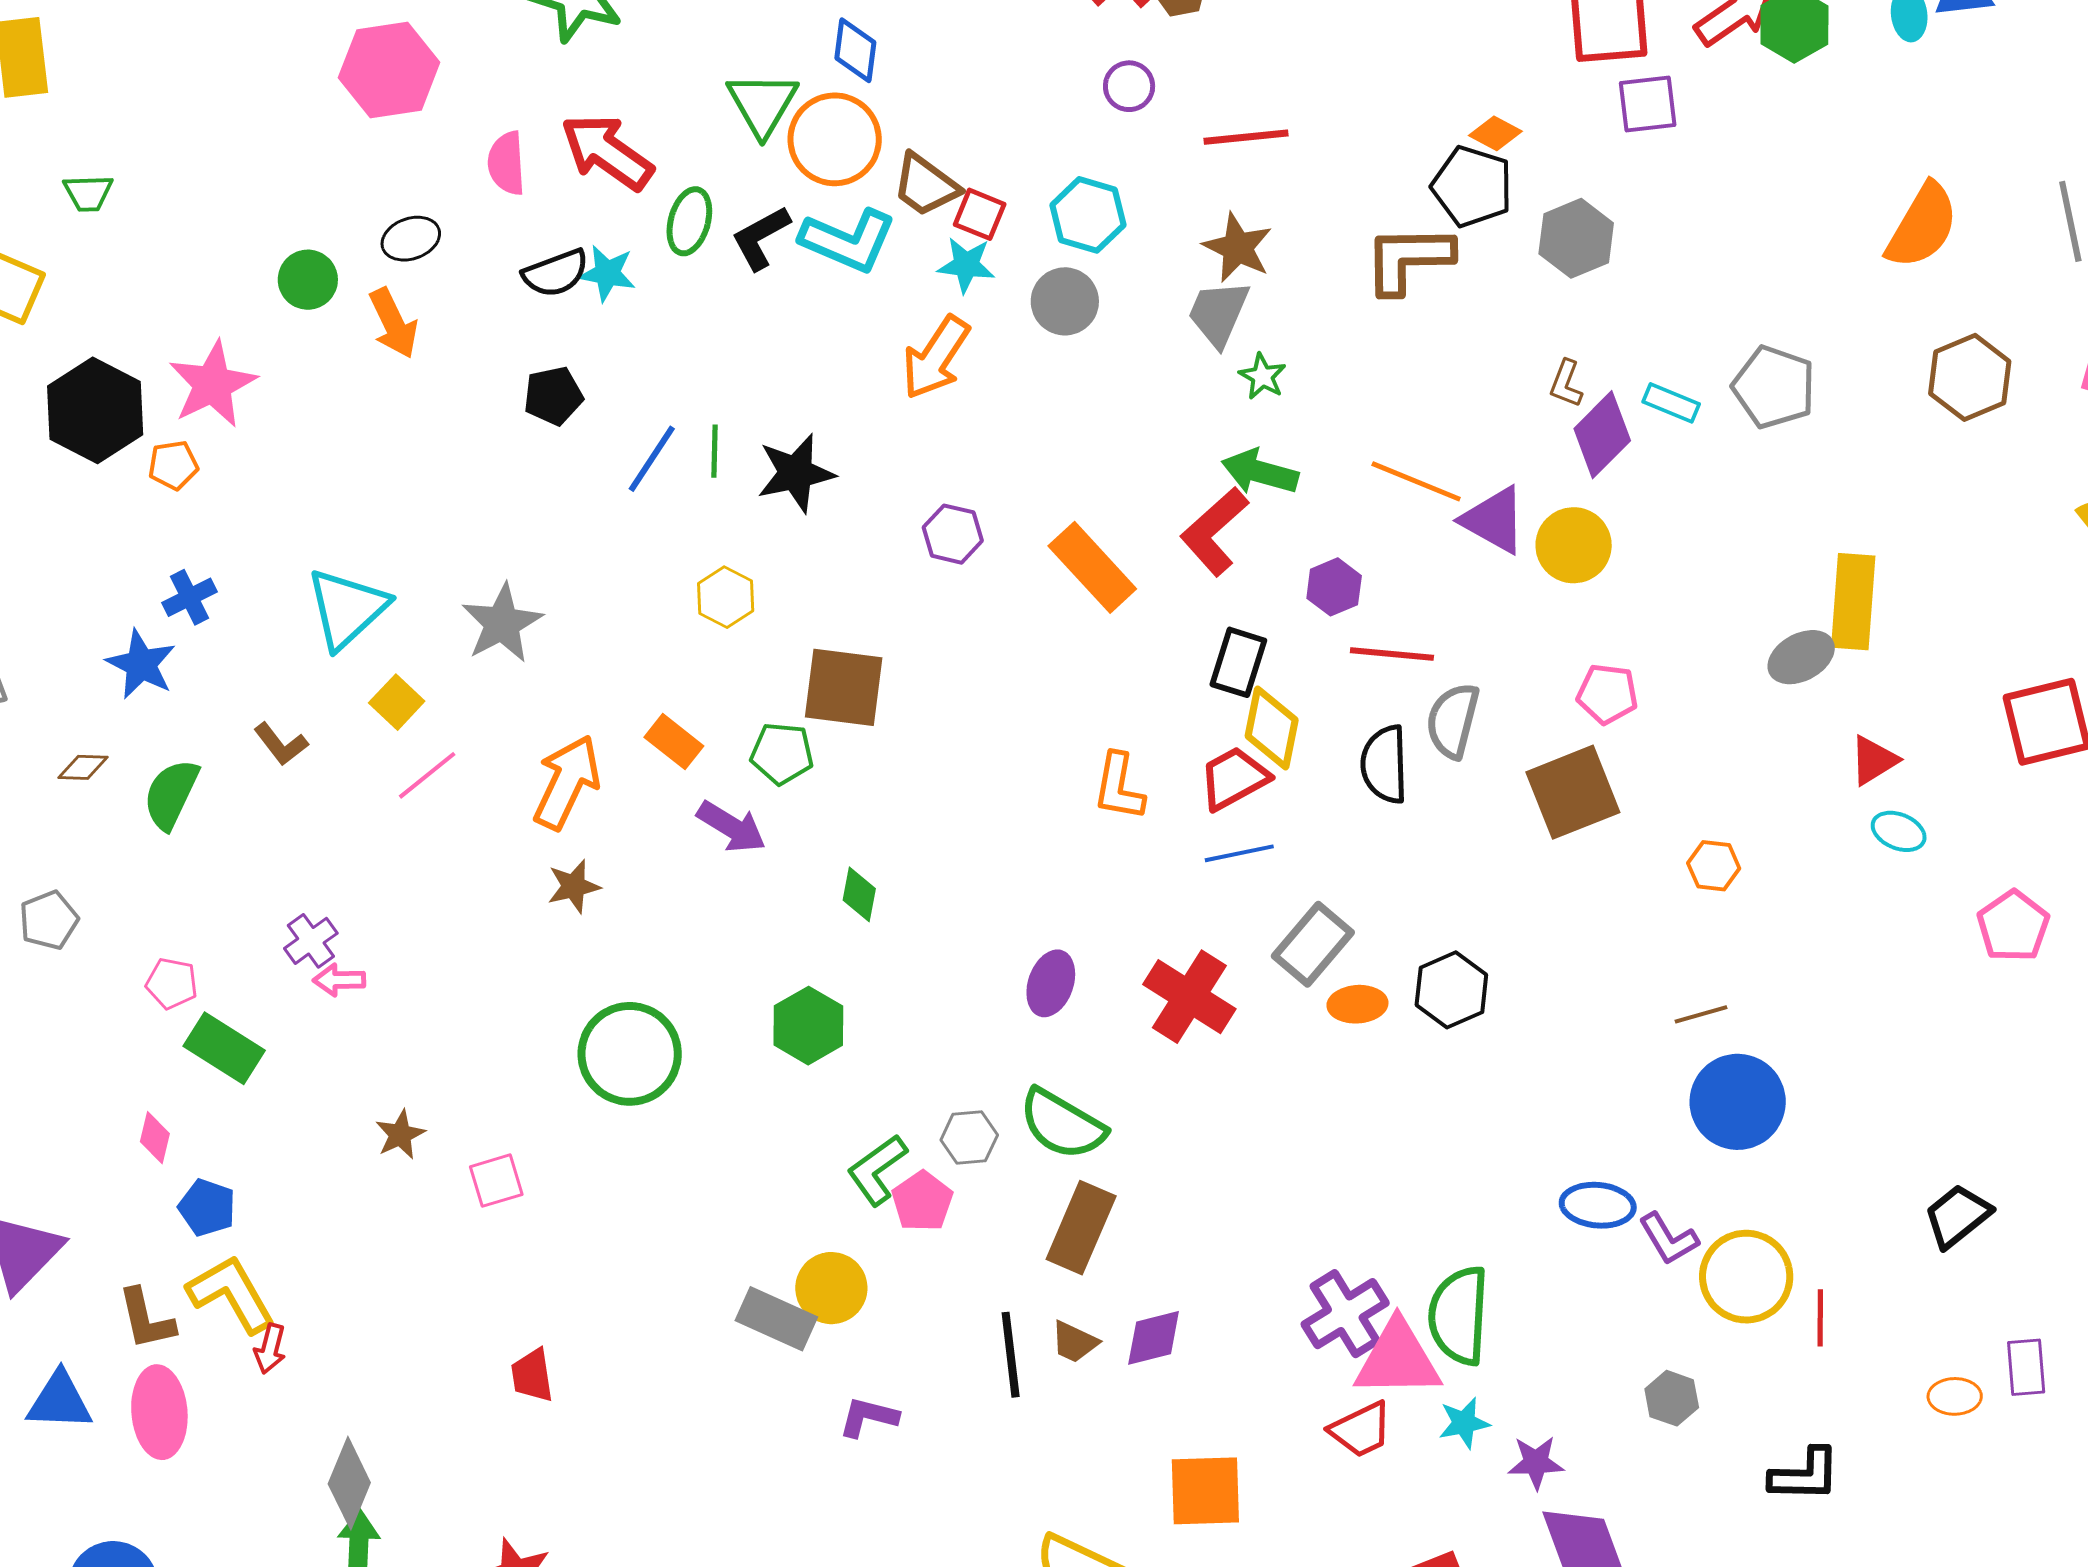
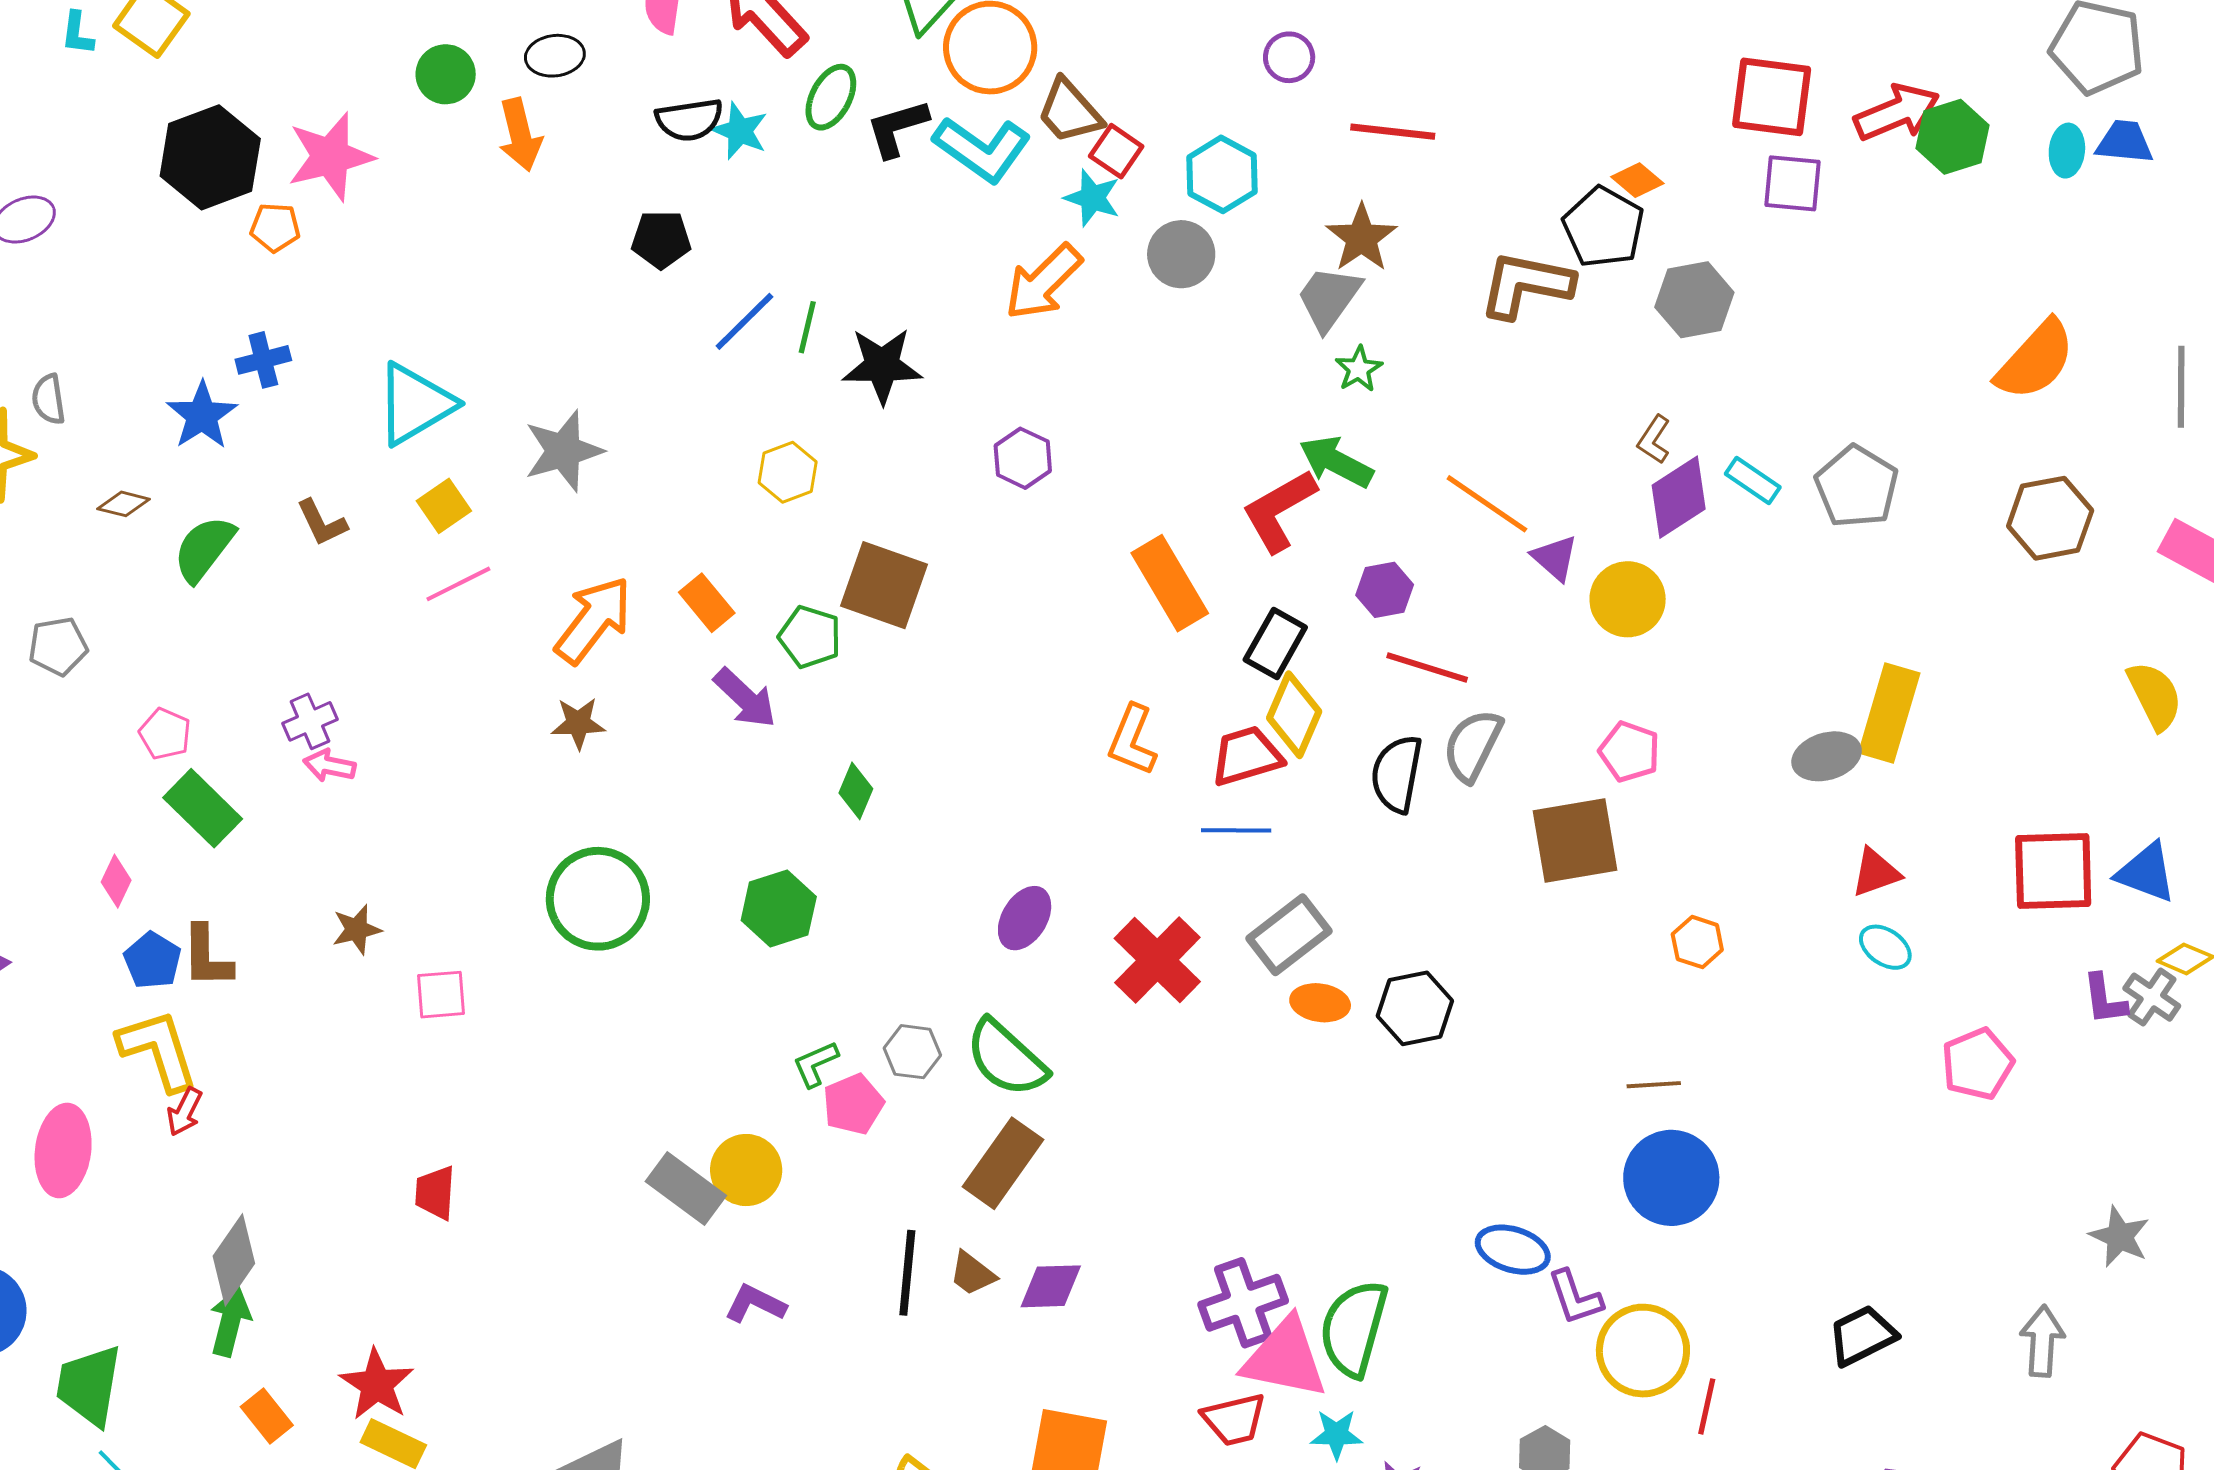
purple triangle: (1494, 520) -> (1555, 558), size x0.7
orange rectangle: (1092, 567) -> (1170, 583), moved
green L-shape: (877, 1170) -> (816, 1064), size x0.7
brown L-shape: (146, 1319) -> (207, 957), moved

